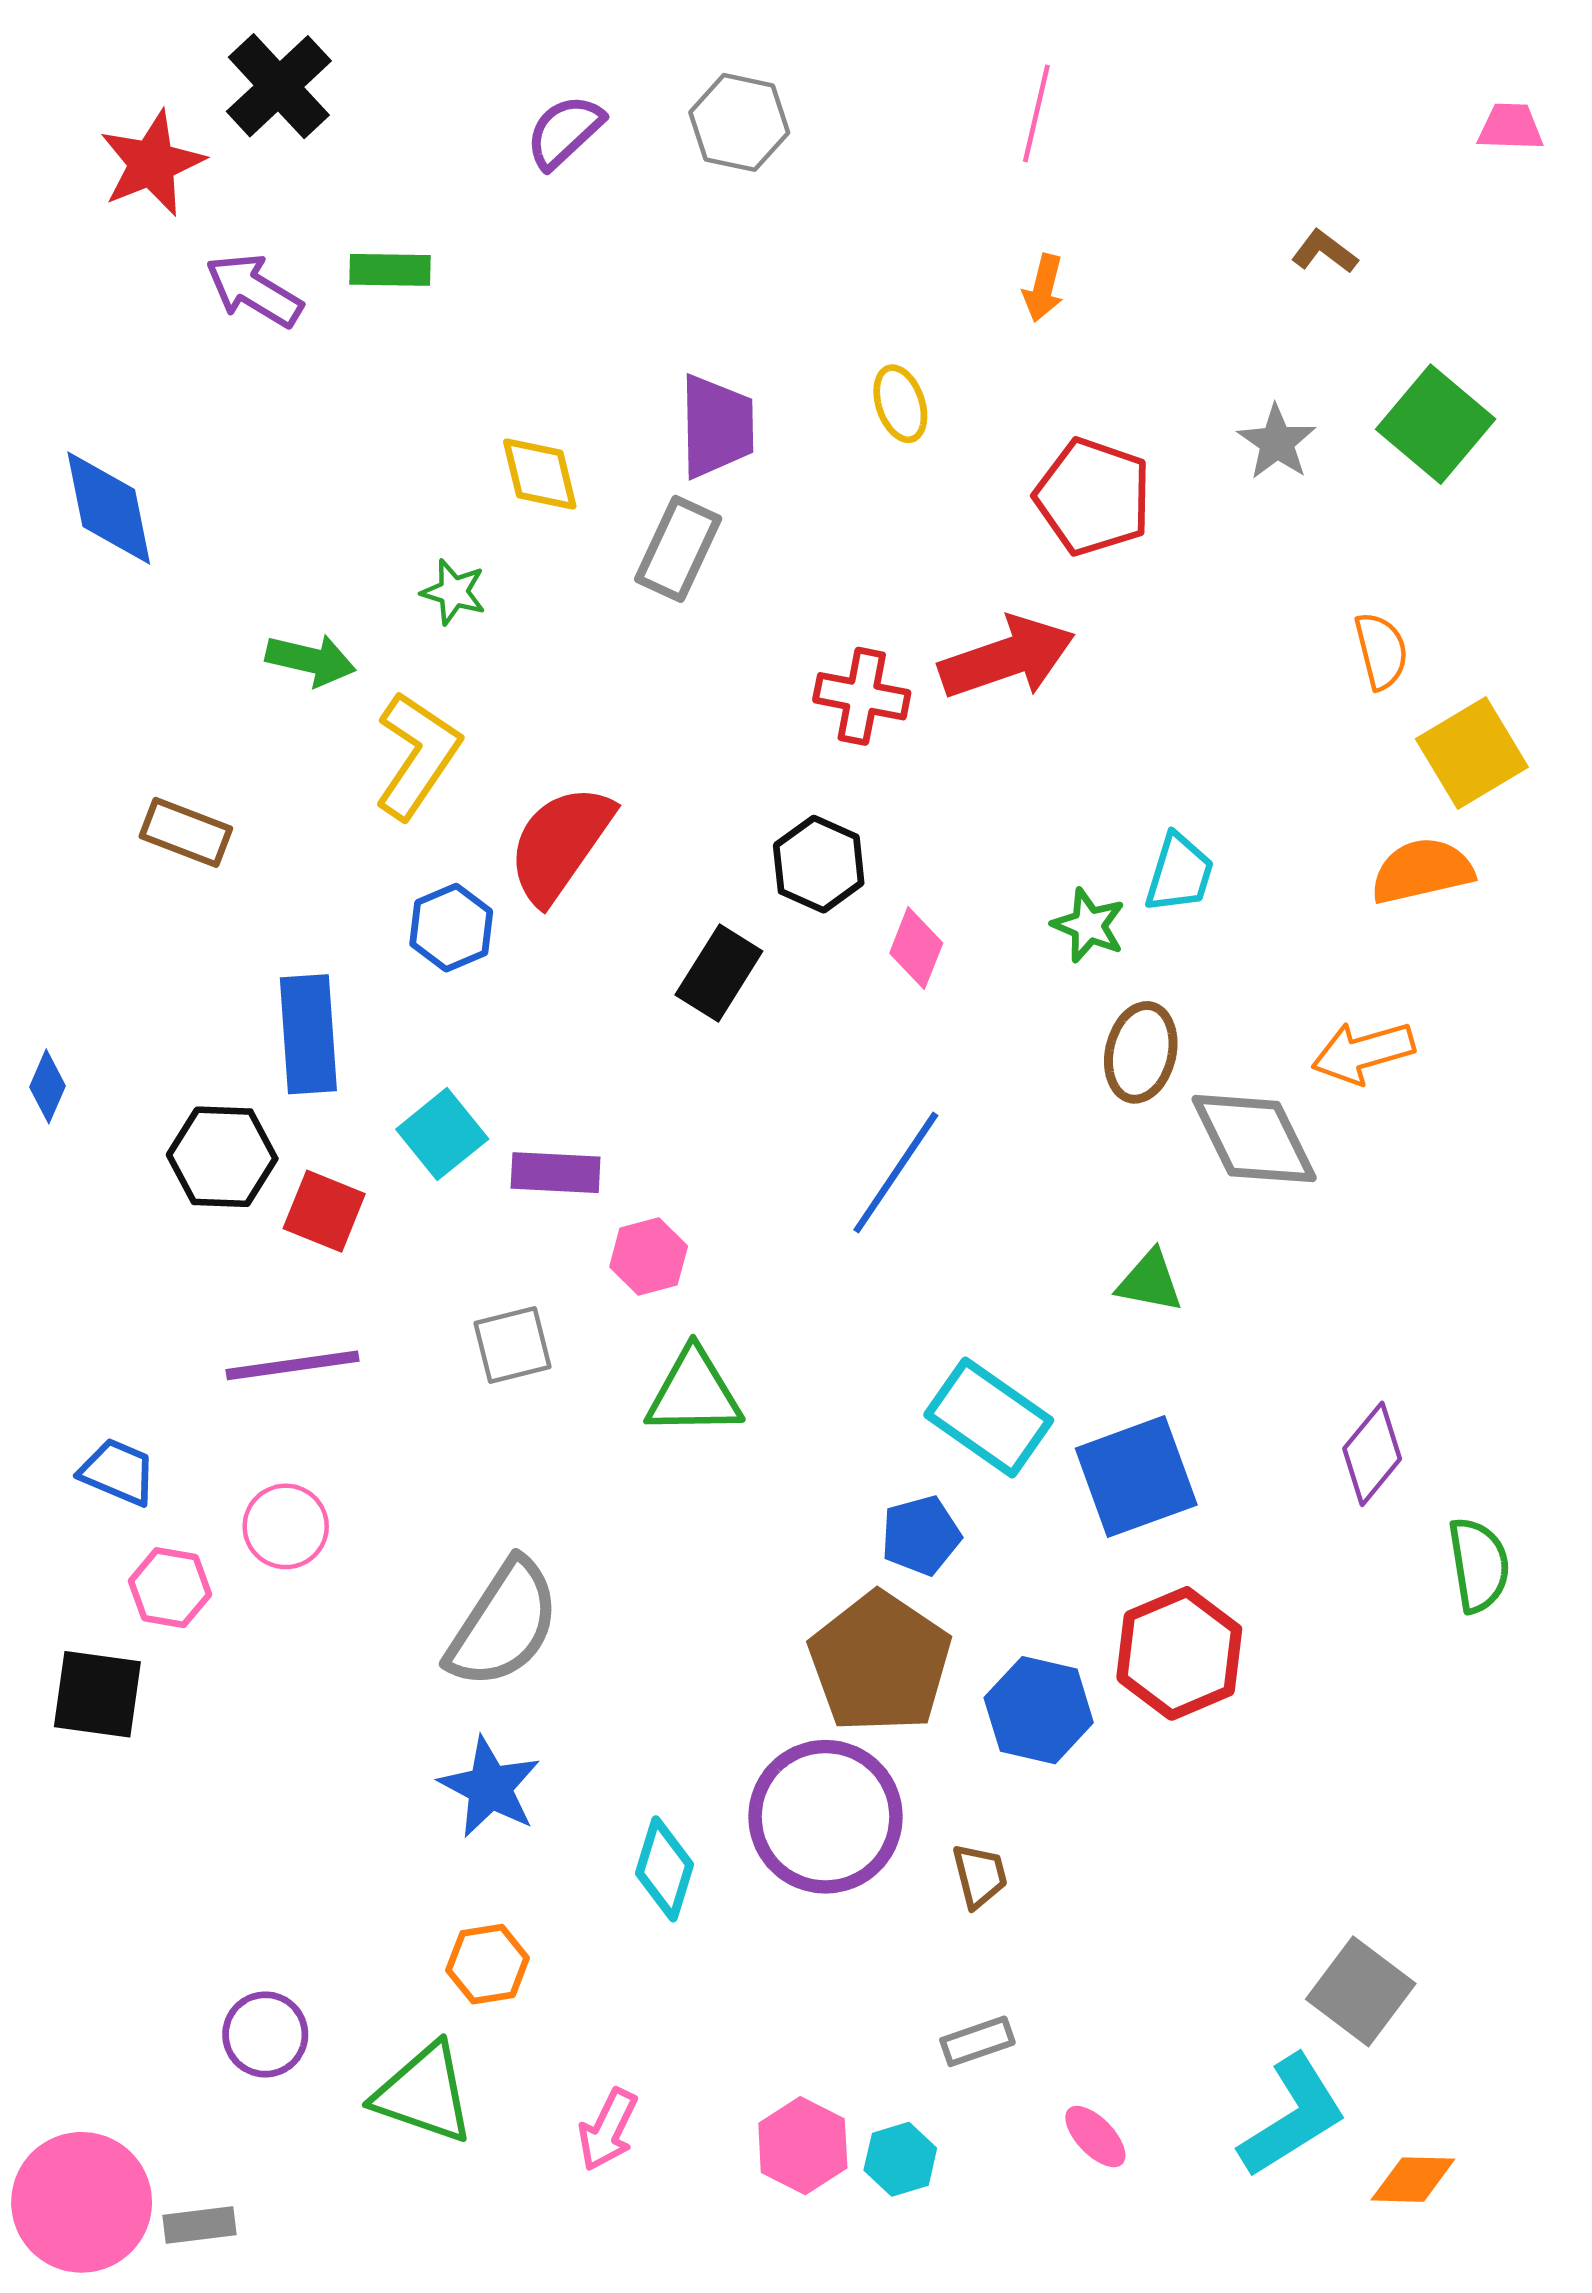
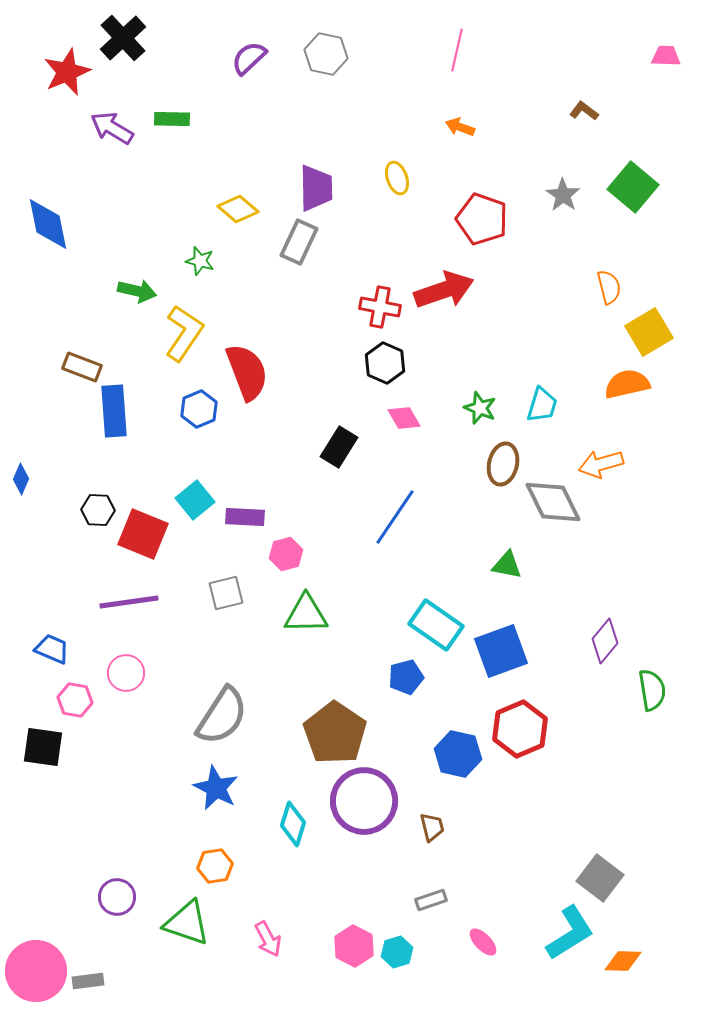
orange arrow: (1043, 288) -> (460, 127), turned 96
yellow diamond: (540, 474) -> (238, 209), turned -36
red semicircle: (560, 844) -> (247, 372), turned 124
black hexagon: (819, 864) -> (385, 363), moved
cyan trapezoid: (1179, 873) -> (542, 405), moved
pink diamond: (916, 948) -> (404, 418), turned -52
black rectangle: (719, 973) -> (339, 447), moved
blue rectangle: (308, 1034) -> (114, 411), moved
black hexagon: (222, 1157) -> (98, 510), size x0.7
red square: (324, 1211) -> (143, 534), size x1.4
brown pentagon: (880, 1662) -> (335, 733), moved
pink arrow: (608, 2130) -> (268, 939), turned -54

